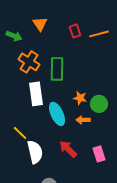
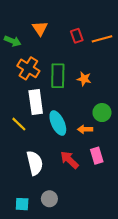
orange star: (80, 98) -> (84, 79), moved
yellow line: (20, 133) -> (19, 124), moved
pink rectangle: (99, 154) -> (97, 156), moved

